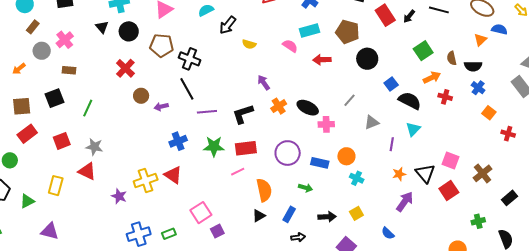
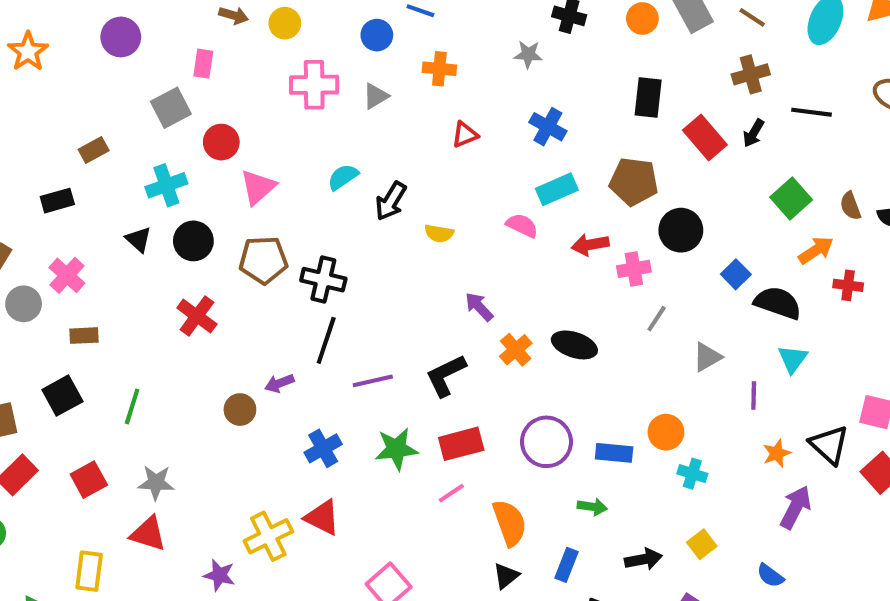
black line: (187, 89) -> (326, 340), turned 55
brown circle: (141, 96) -> (240, 410), moved
pink cross: (326, 124) -> (634, 269), moved

